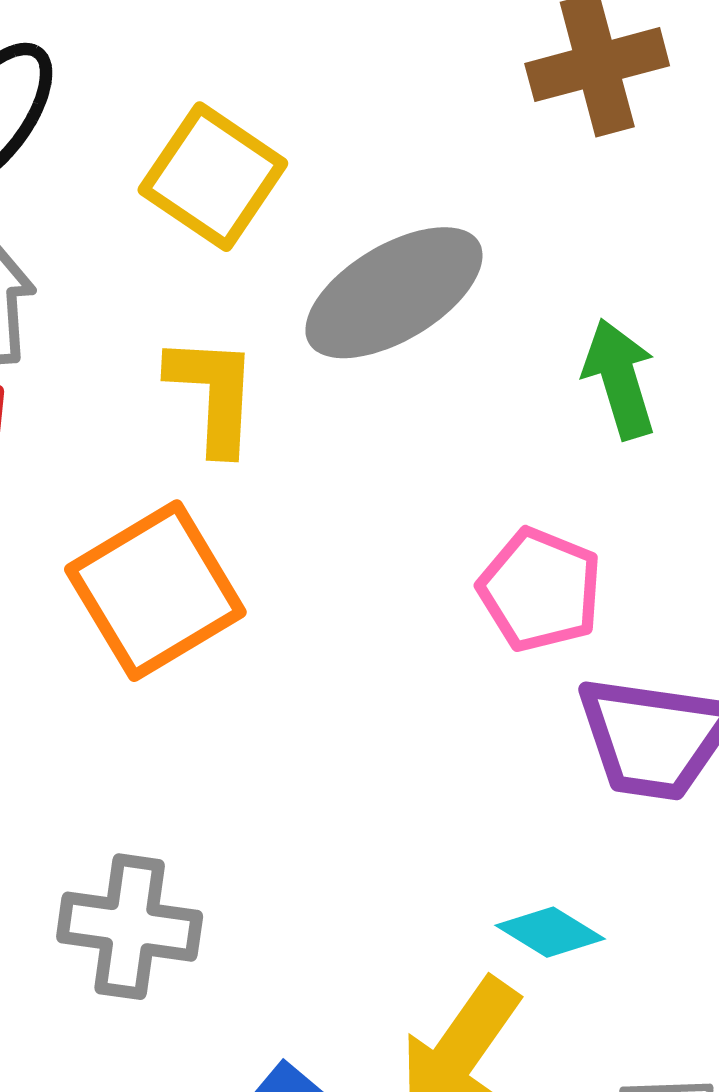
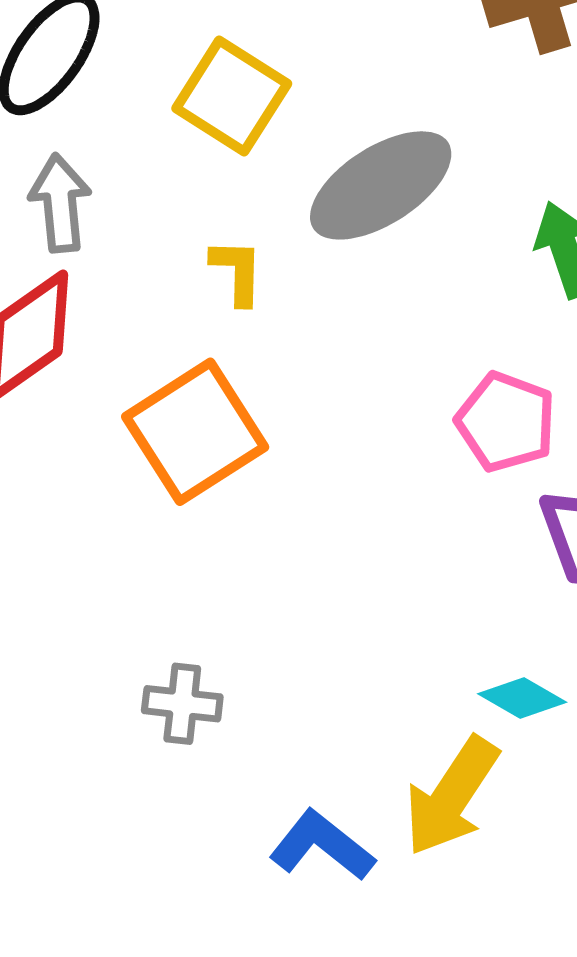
yellow L-shape: (213, 394) -> (237, 272), size x0.7
gray cross: (130, 927) -> (182, 704), size x0.7

